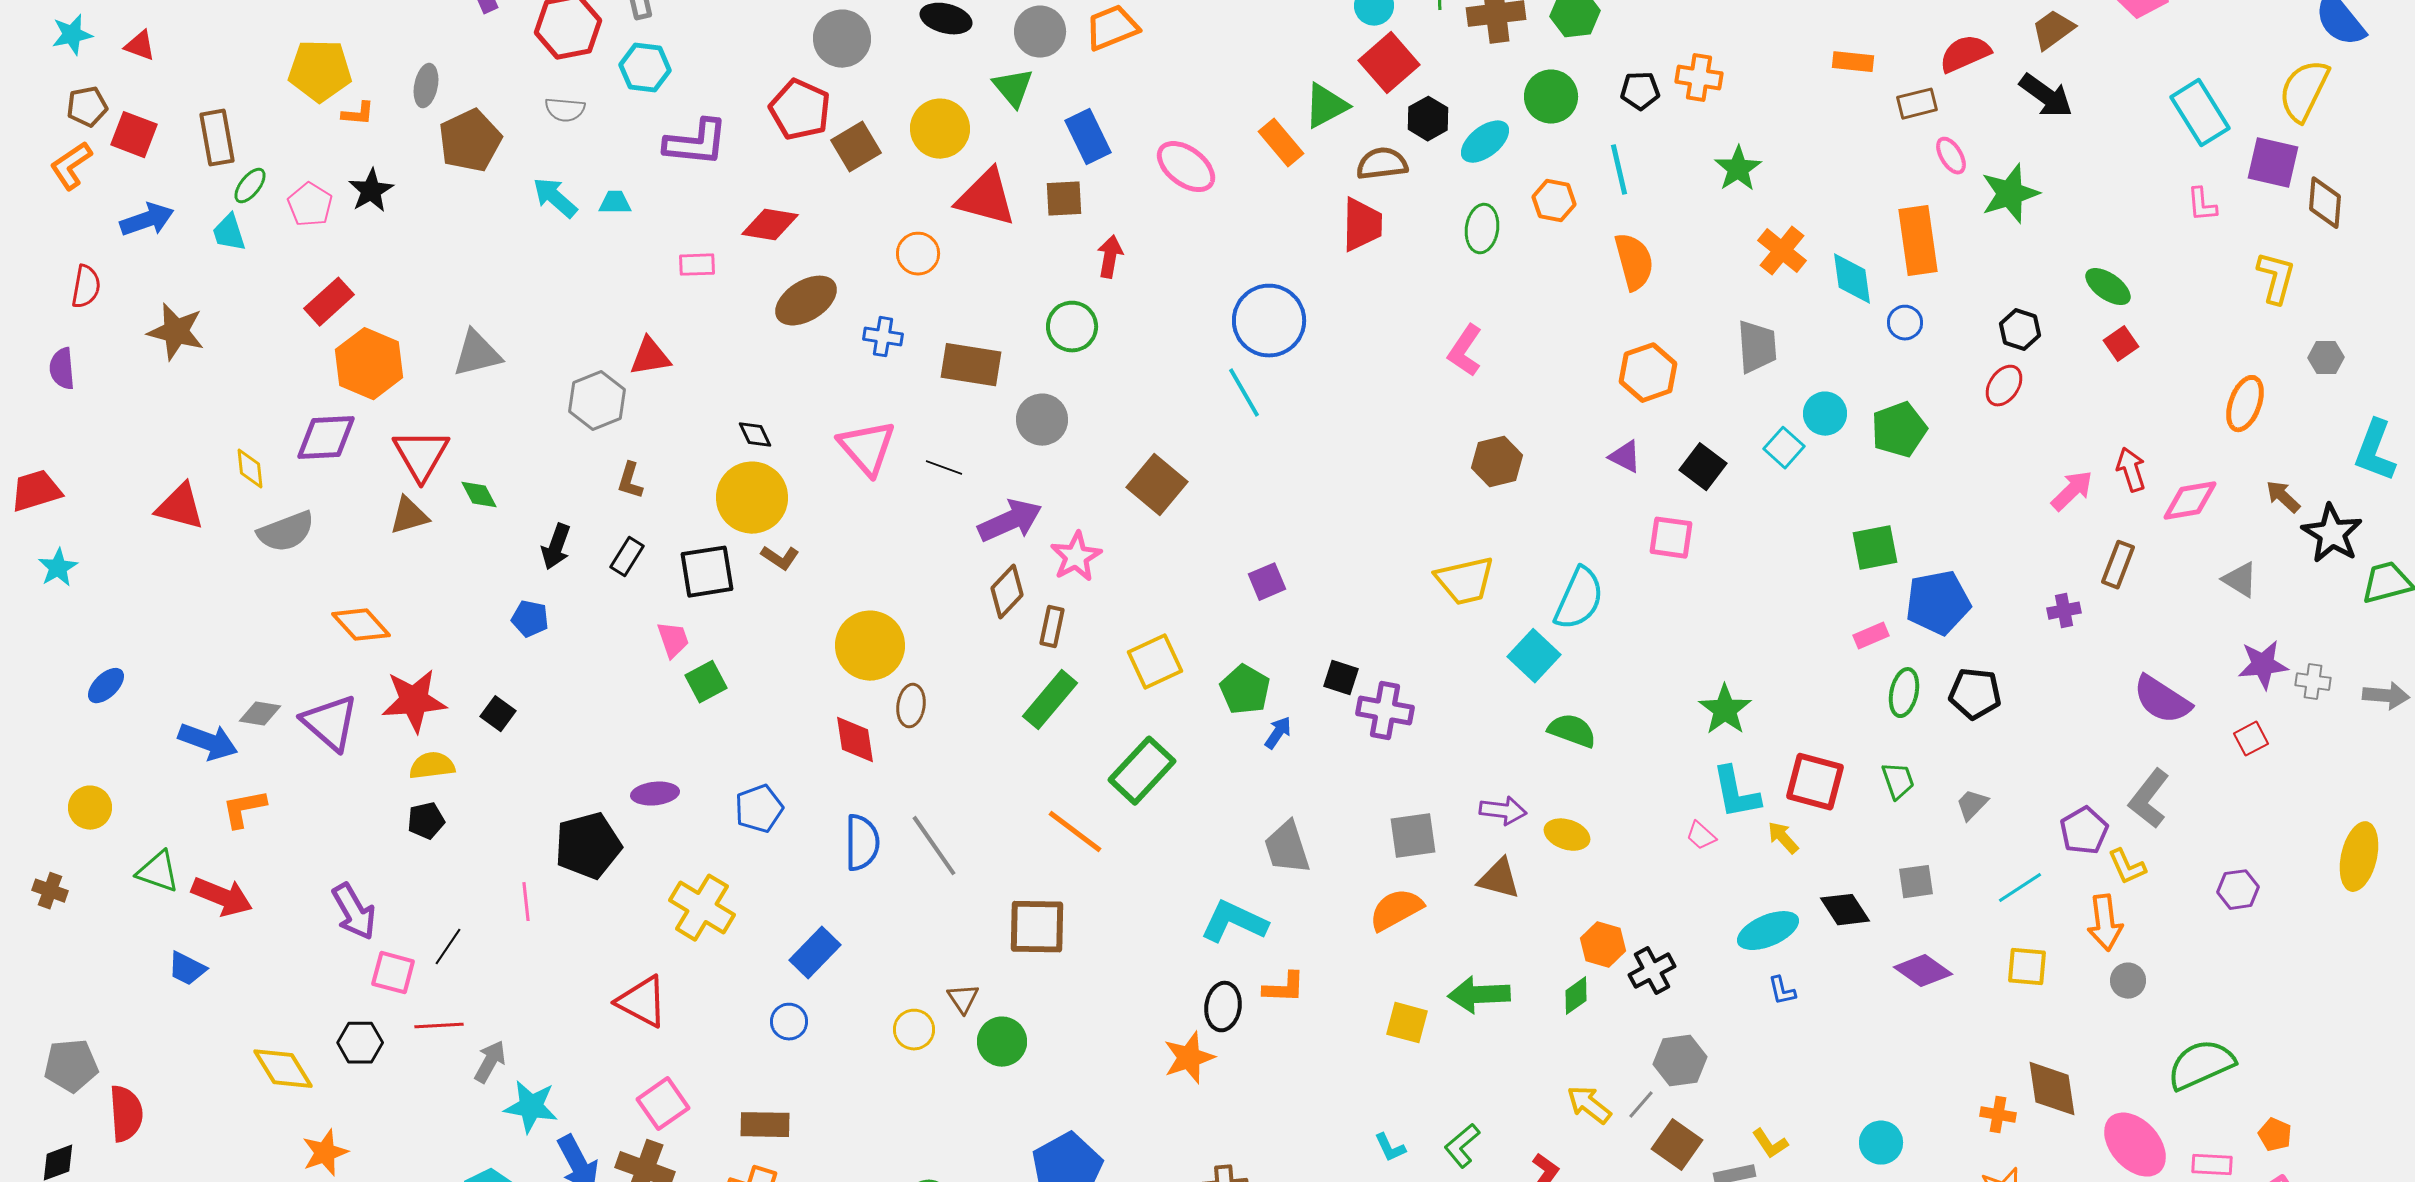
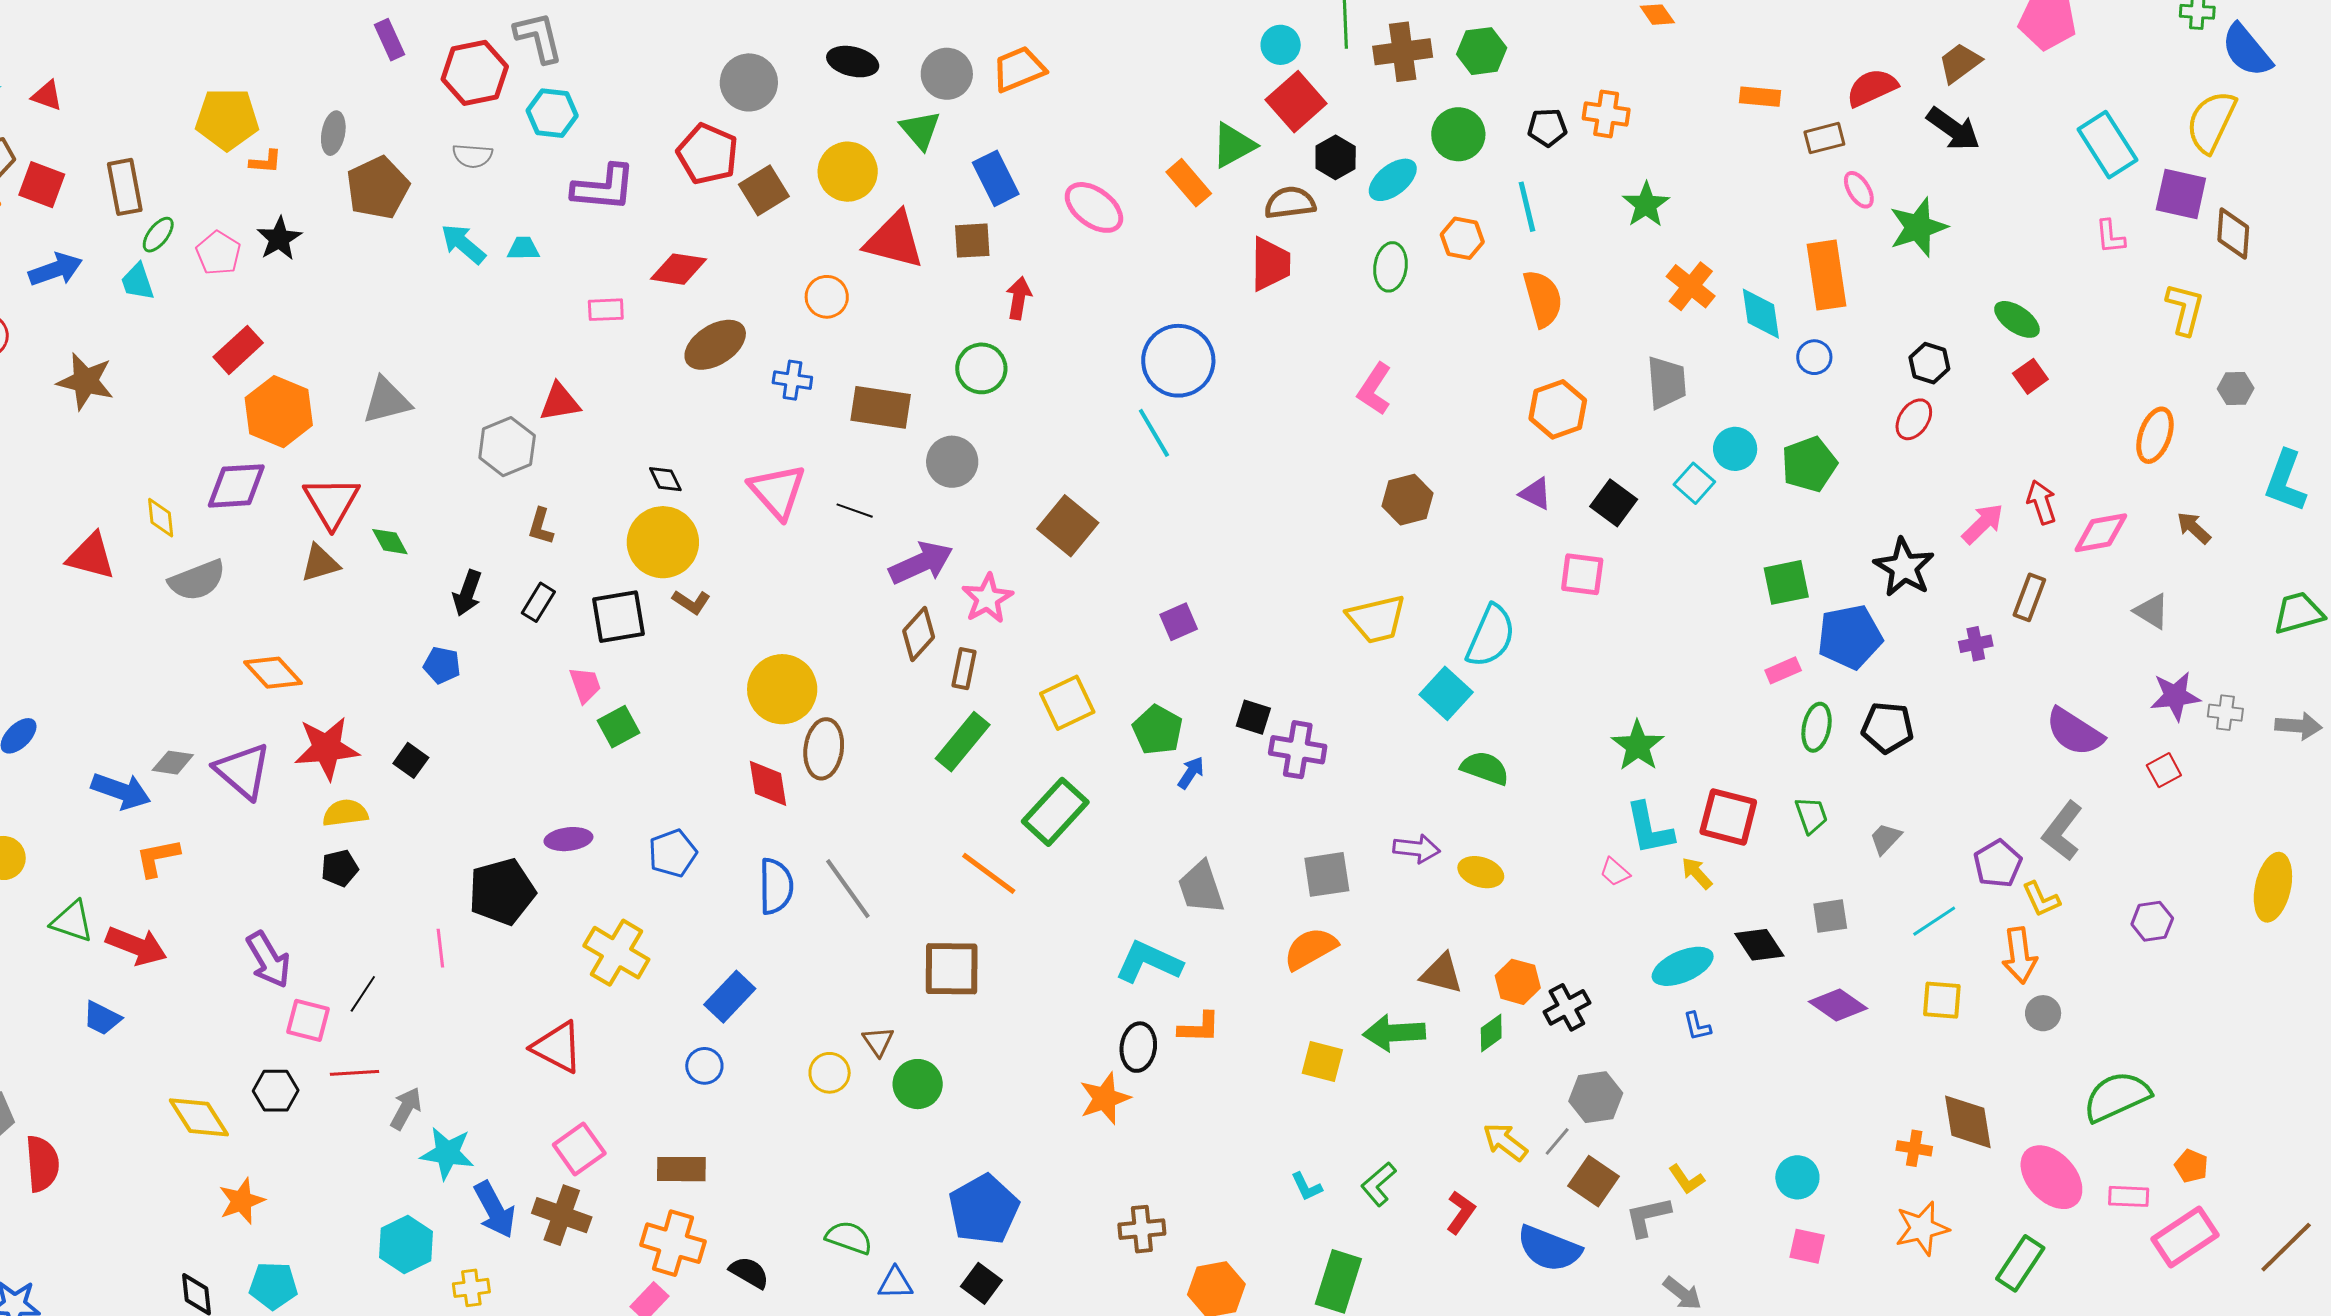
black star: (2332, 534) -> (1904, 567), moved
brown ellipse: (911, 706) -> (824, 749), size x1.4
brown triangle: (1499, 879) -> (1442, 973), moved

